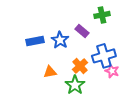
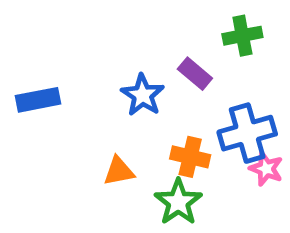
blue rectangle: (35, 41) -> (38, 100), moved
orange cross: (80, 66) -> (190, 157), turned -35

